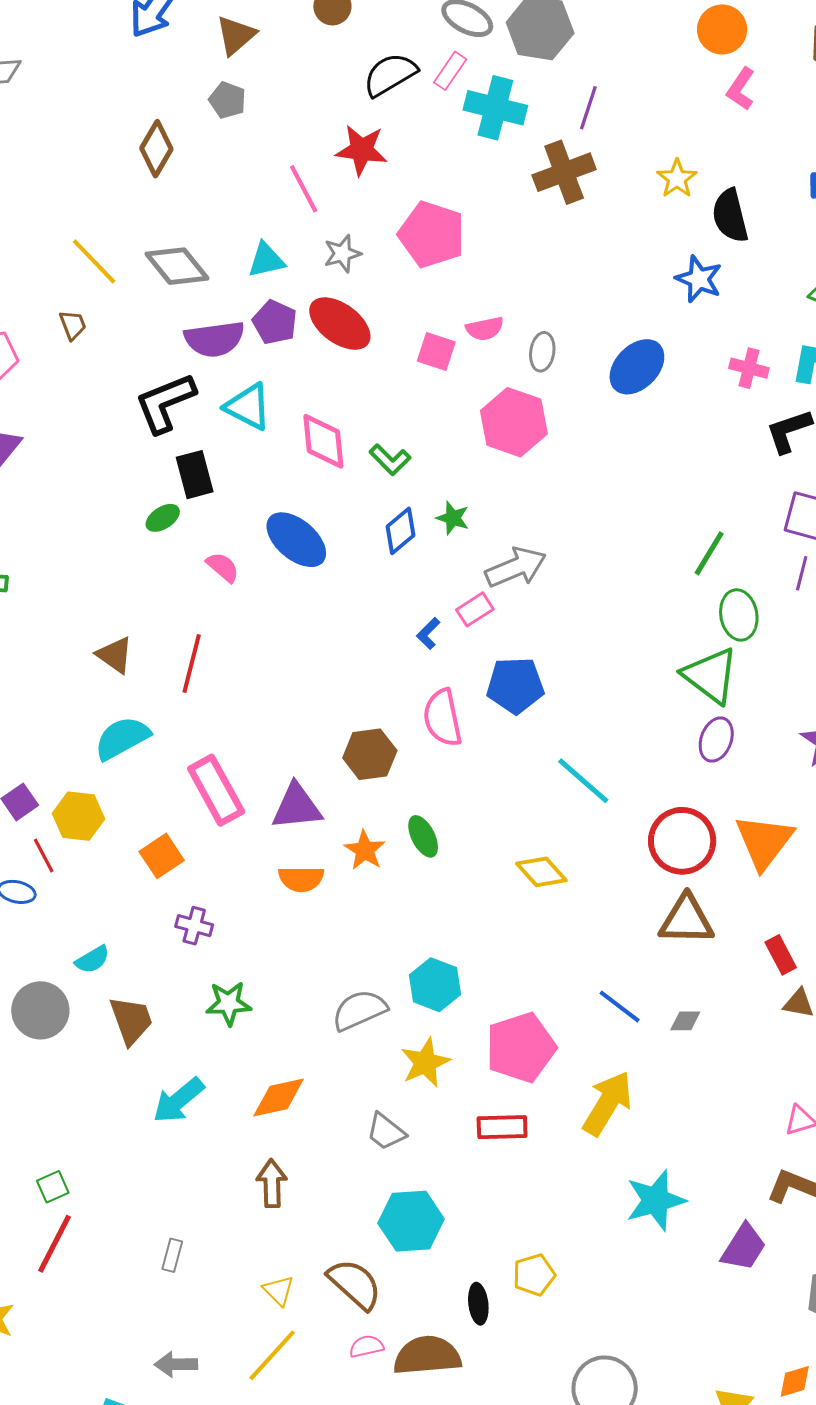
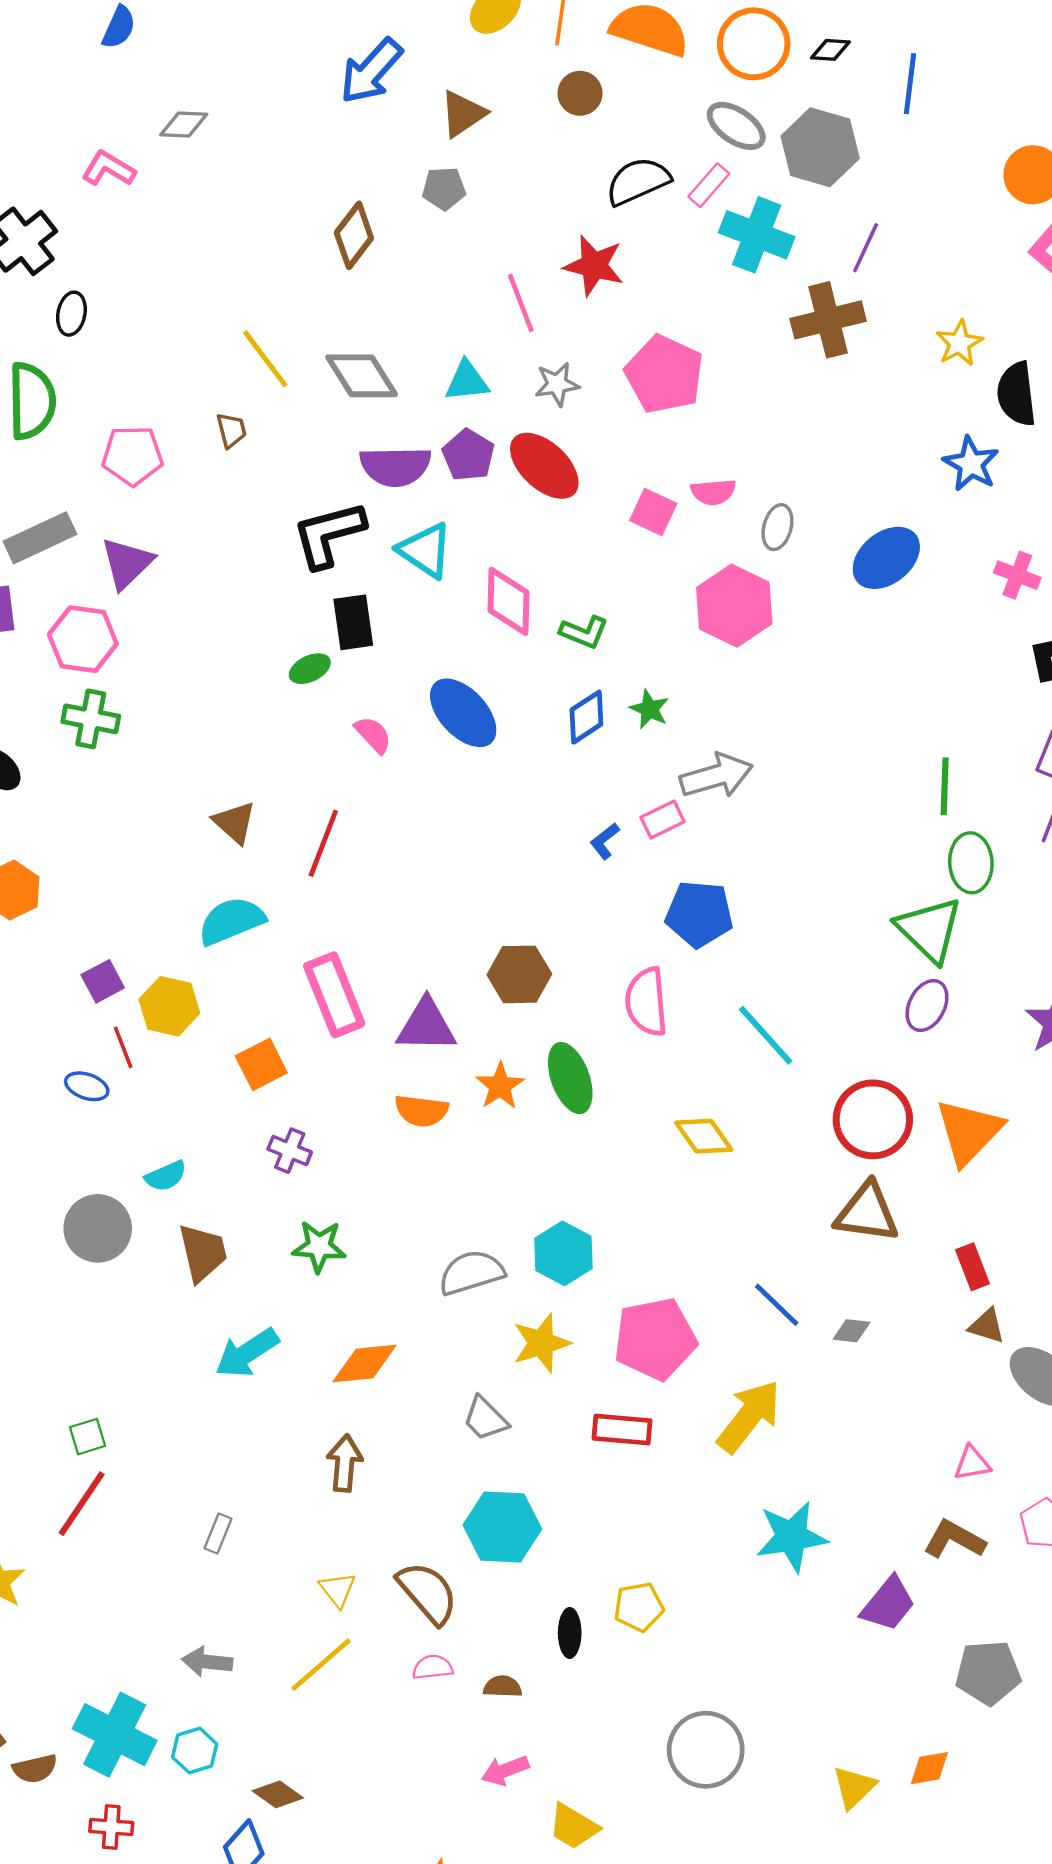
gray pentagon: (227, 100) -> (444, 188), turned -30
green L-shape: (390, 460) -> (584, 632), turned -30
green line: (709, 553) -> (945, 786), turned -36
pink semicircle: (443, 718) -> (646, 1002), moved
green ellipse: (423, 836) -> (570, 1078), size x1.4
brown semicircle: (427, 1356) -> (503, 1687), size x0.5

